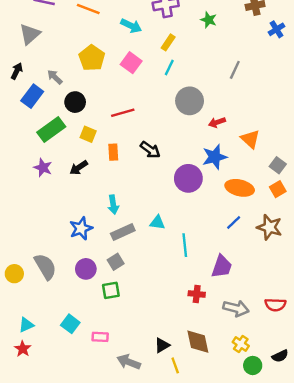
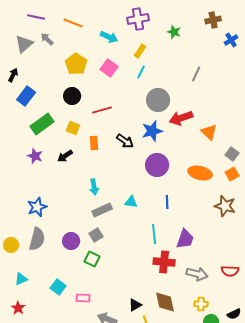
gray arrow: (55, 77) -> (47, 39), moved
black circle: (75, 102) -> (72, 96), moved
red arrow: (217, 122) -> (181, 118), size x1.6
blue star: (215, 157) -> (152, 131), moved
blue line: (234, 222) -> (167, 202), moved, turned -48
blue star: (81, 228) -> (37, 207), moved
cyan line: (185, 245) -> (154, 234), moved
gray semicircle: (45, 267) -> (37, 239), turned 45
green square: (111, 290) -> (92, 259), turned 35
red cross: (197, 294) -> (164, 262), size x1.5
cyan triangle: (26, 325) -> (21, 279), moved
yellow cross: (241, 344) -> (201, 304), turned -32

